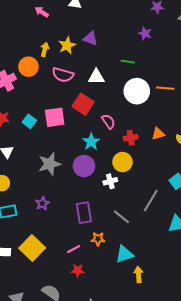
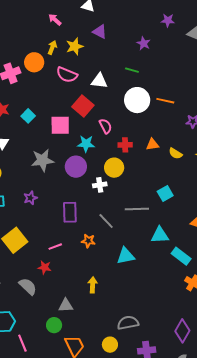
pink arrow: (42, 12) -> (55, 20), moved
purple star: (145, 33) -> (144, 43), moved
purple triangle: (90, 38) -> (100, 32), moved
pink square: (55, 117) -> (60, 125), moved
cyan star: (91, 142) -> (86, 144), turned 30
gray line: (151, 201) -> (137, 209), turned 50
orange star: (98, 239) -> (88, 241), moved
cyan triangle: (124, 254) -> (126, 256), moved
red star: (78, 270) -> (44, 267), moved
yellow arrow: (138, 275) -> (93, 285), moved

